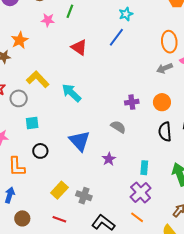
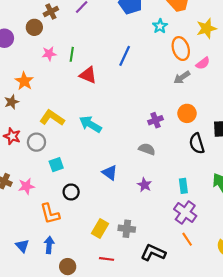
green line: (70, 11) -> (72, 54), moved
cyan star: (126, 14) -> (160, 26), moved
blue triangle: (80, 141) -> (110, 173), size x0.7
orange line: (137, 217) -> (187, 239), turned 32

